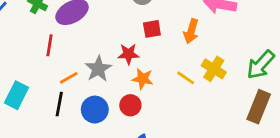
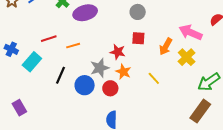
red line: (50, 45) -> (49, 39), moved, turned 49
gray star: (98, 69) -> (100, 68), moved
yellow cross: (214, 69) -> (187, 57), moved
orange line: (69, 78) -> (73, 46), moved

